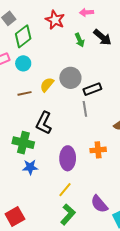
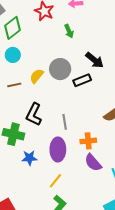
black arrow: (102, 37) -> (94, 60), moved
gray line: (85, 109) -> (65, 122), moved
blue star: (30, 167) -> (29, 158), moved
purple semicircle: (99, 204) -> (93, 163), moved

